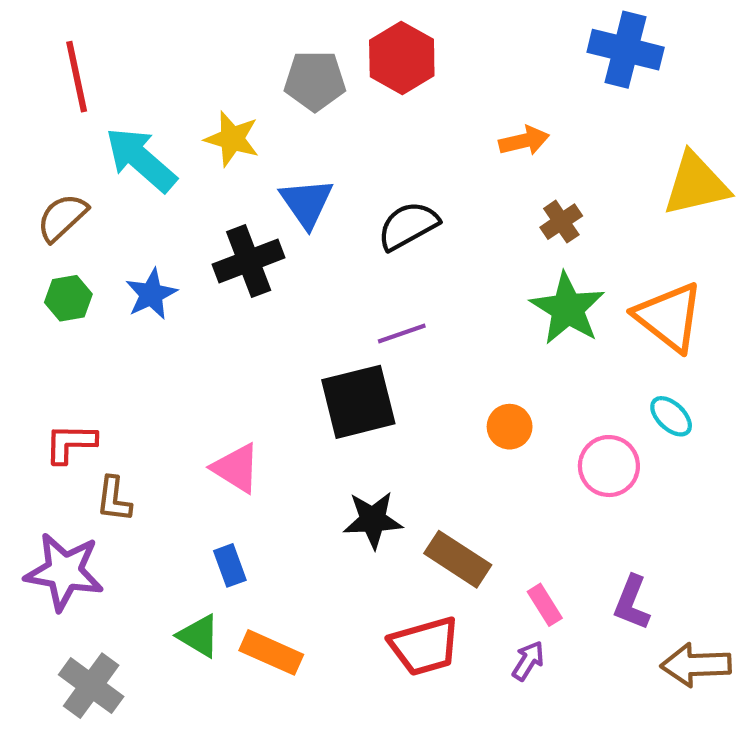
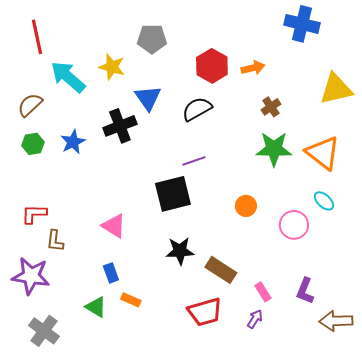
red hexagon: (402, 58) -> (212, 66), moved
green star: (568, 309) -> (274, 149), turned -30
orange rectangle: (271, 652) -> (131, 300), moved, size x0.7

